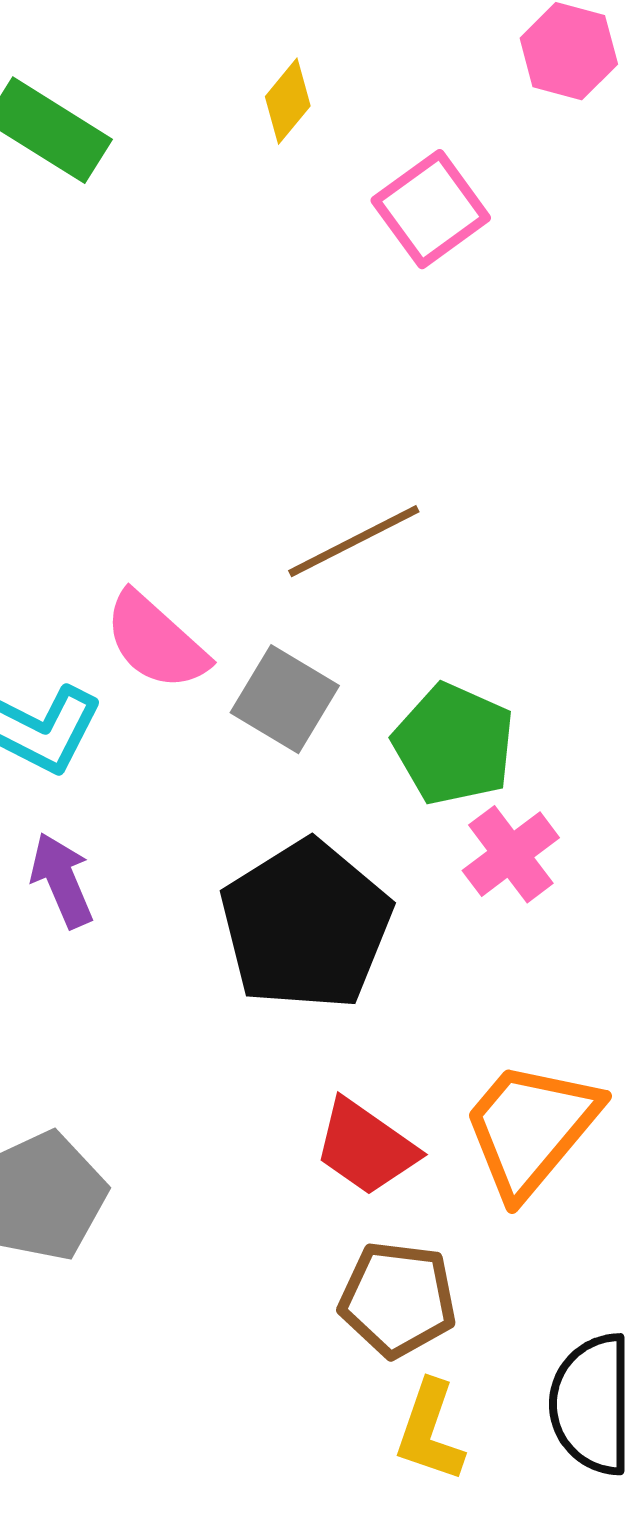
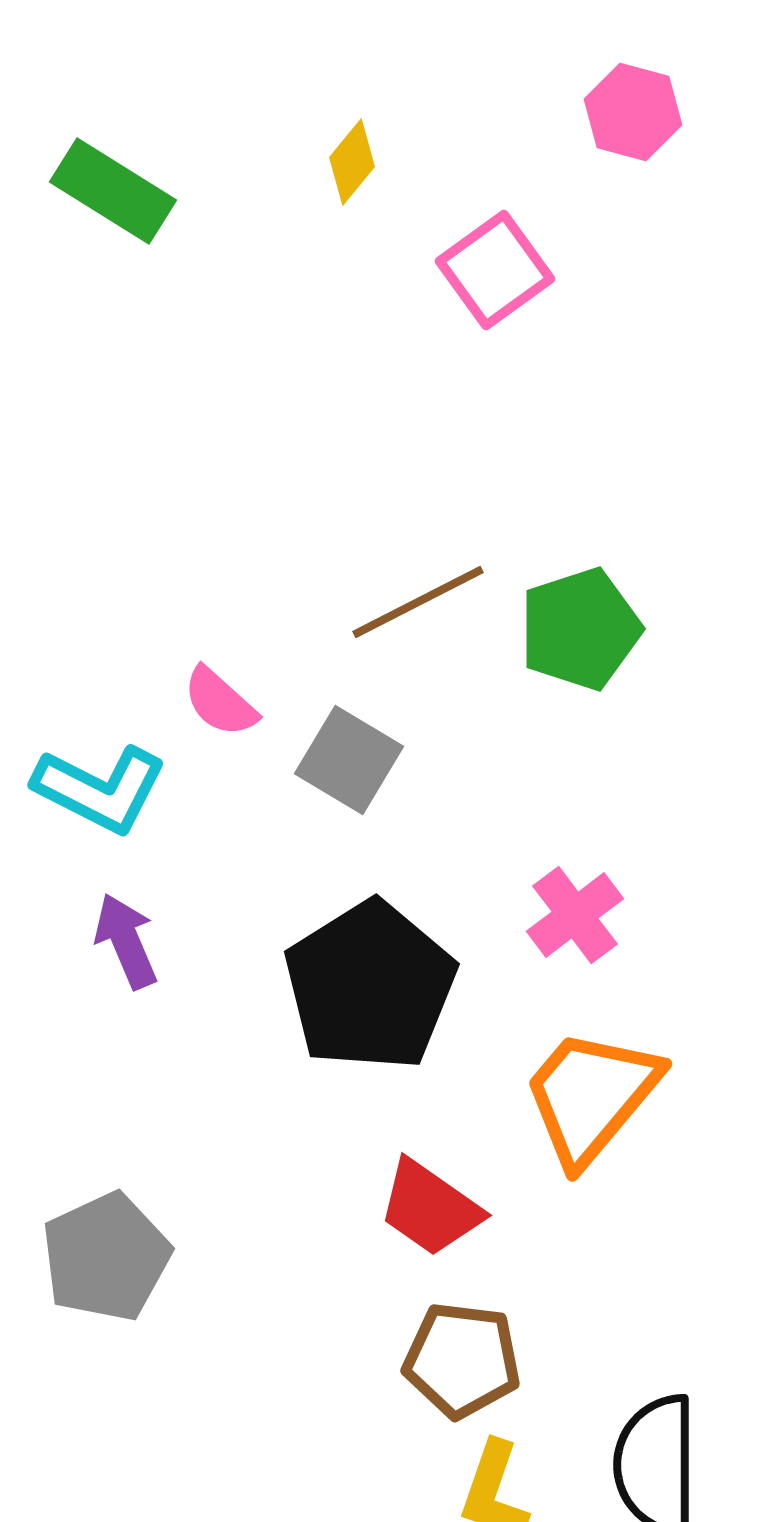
pink semicircle: (156, 641) -> (220, 702), size x0.7
green pentagon: (454, 744) -> (580, 629), moved, turned 30
orange trapezoid: (531, 1128) -> (591, 1096), moved

